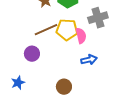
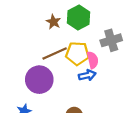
purple circle: (32, 54) -> (39, 80), size x1.6
blue arrow: (89, 60) -> (87, 75), moved

